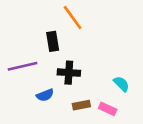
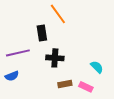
blue semicircle: (45, 95) -> (12, 76), moved

